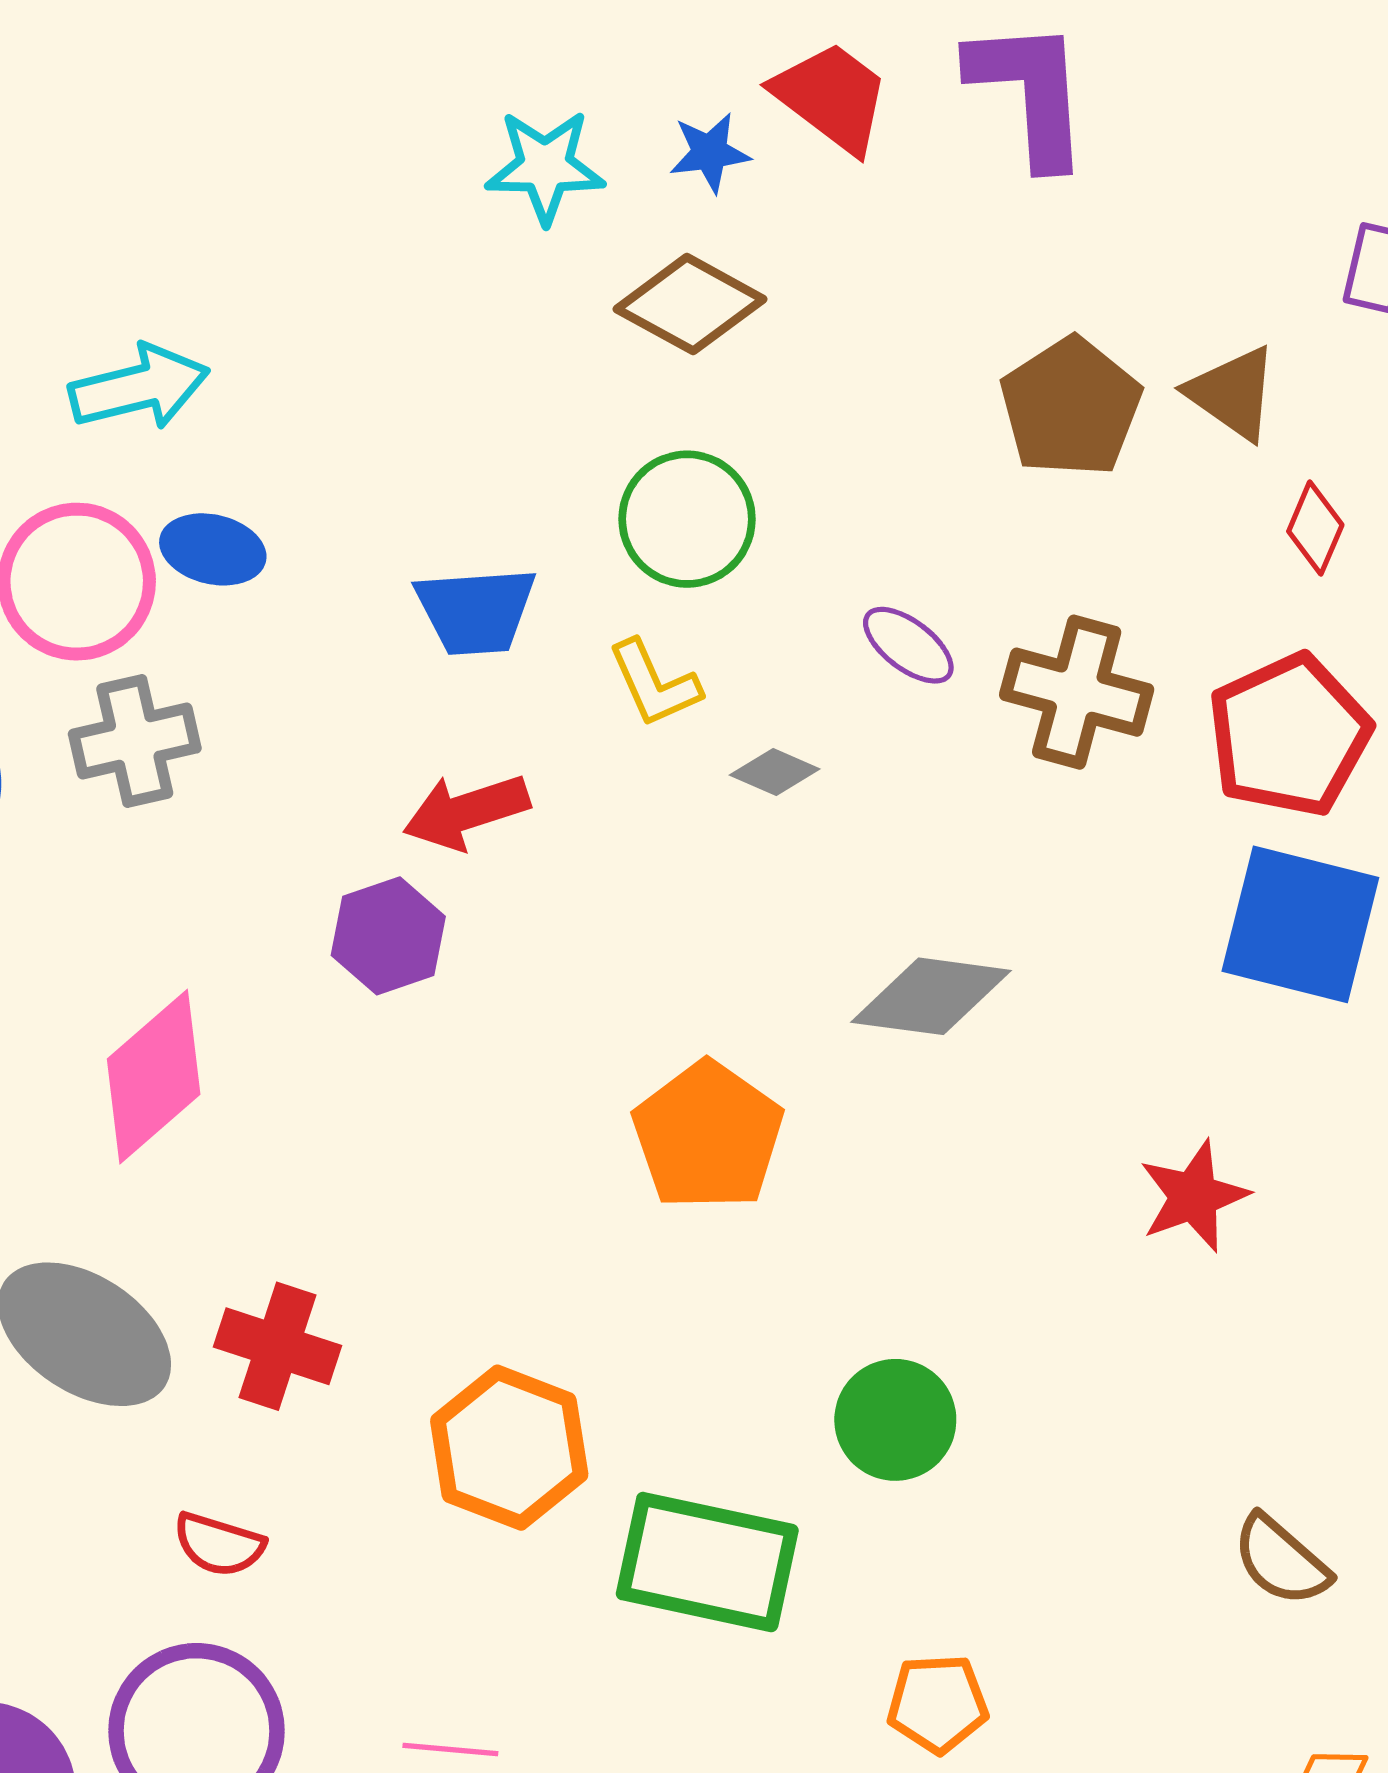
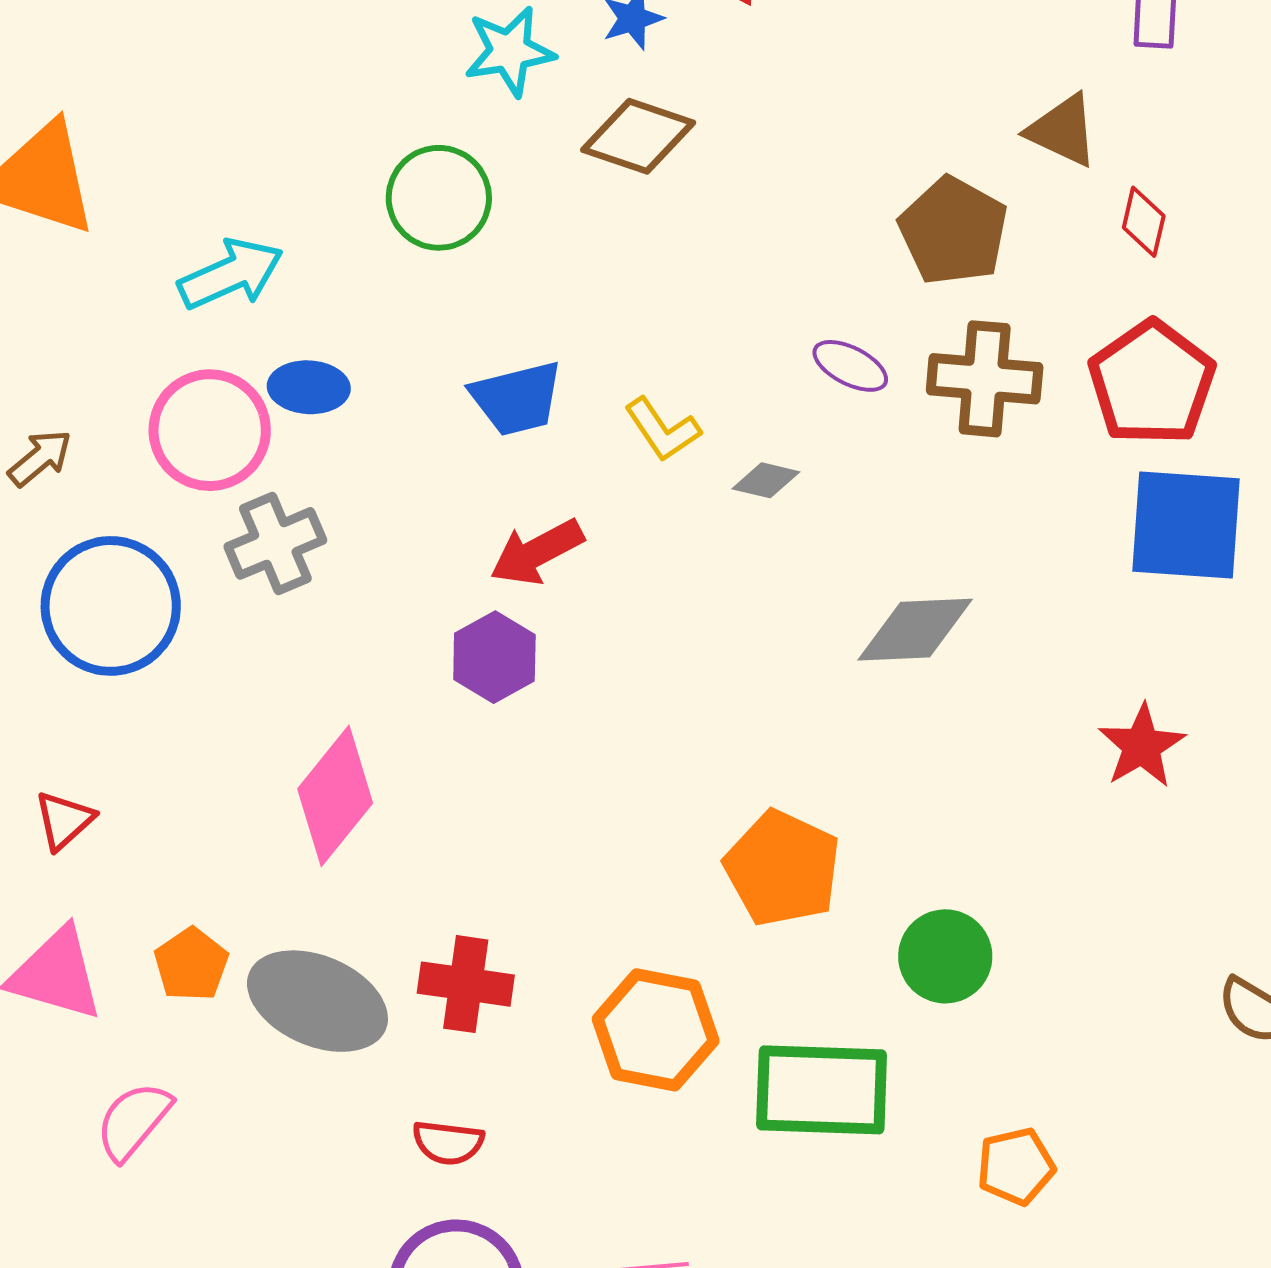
brown pentagon: (1071, 407) -> (953, 231), moved
green circle: (687, 519) -> (439, 198), moved
orange pentagon: (708, 1136) -> (782, 868), moved

